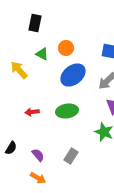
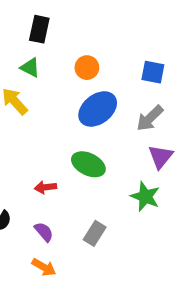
green triangle: (42, 54) -> (30, 68), moved
green ellipse: (67, 111) -> (88, 164), turned 35
red arrow: (32, 112) -> (45, 187), moved

